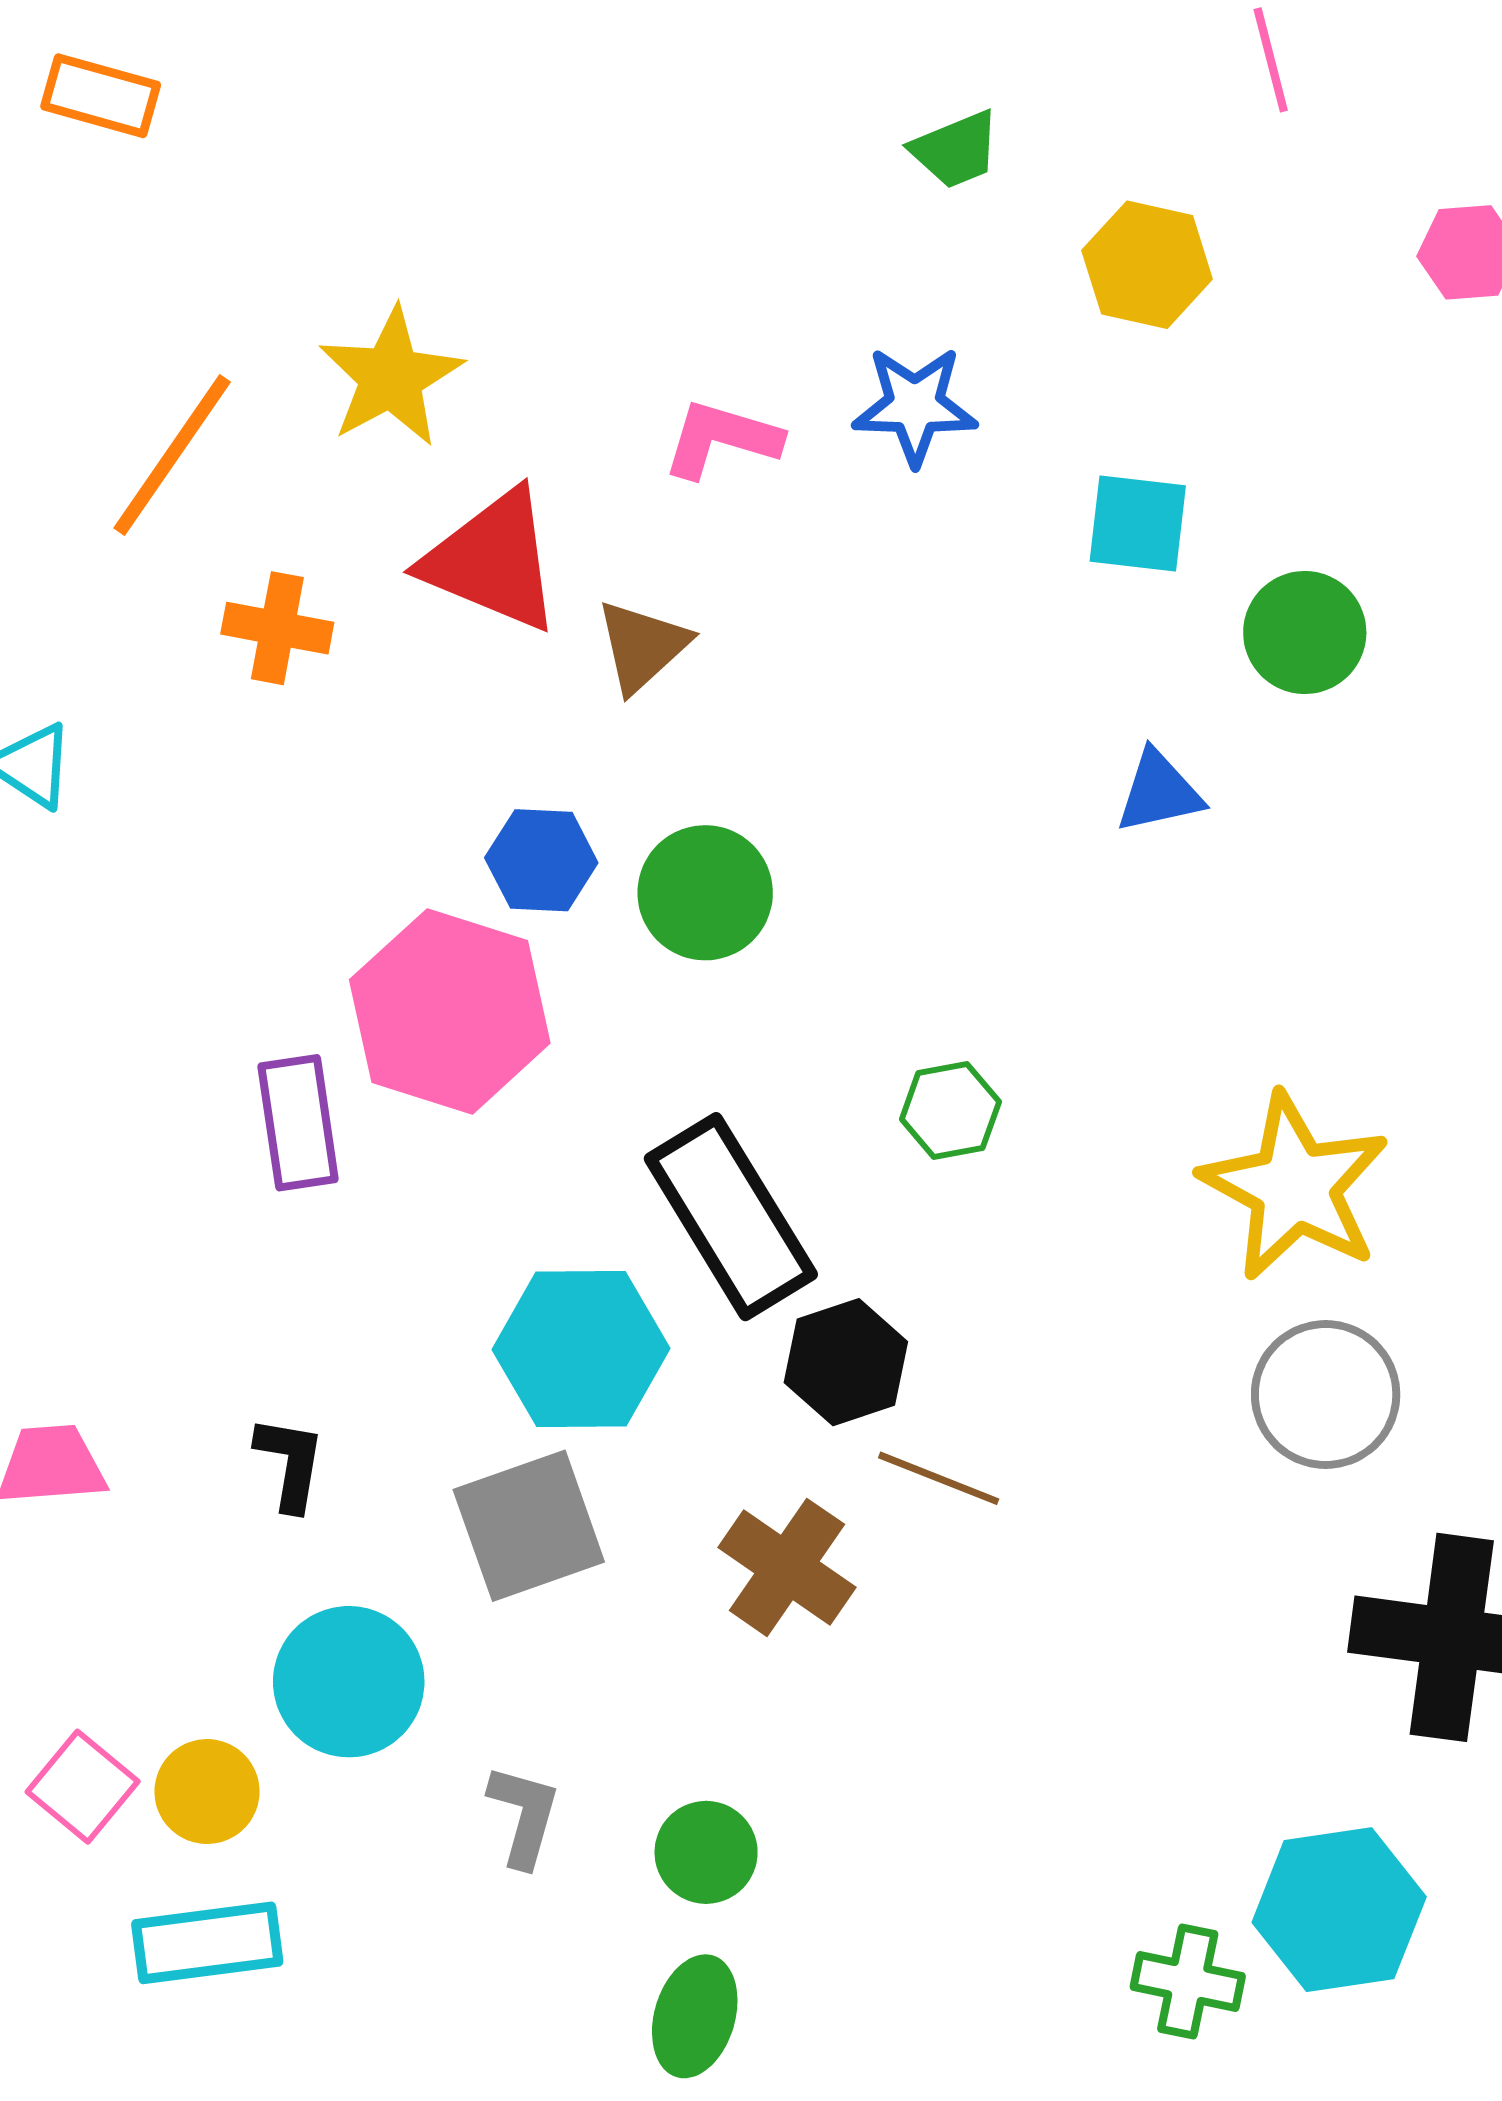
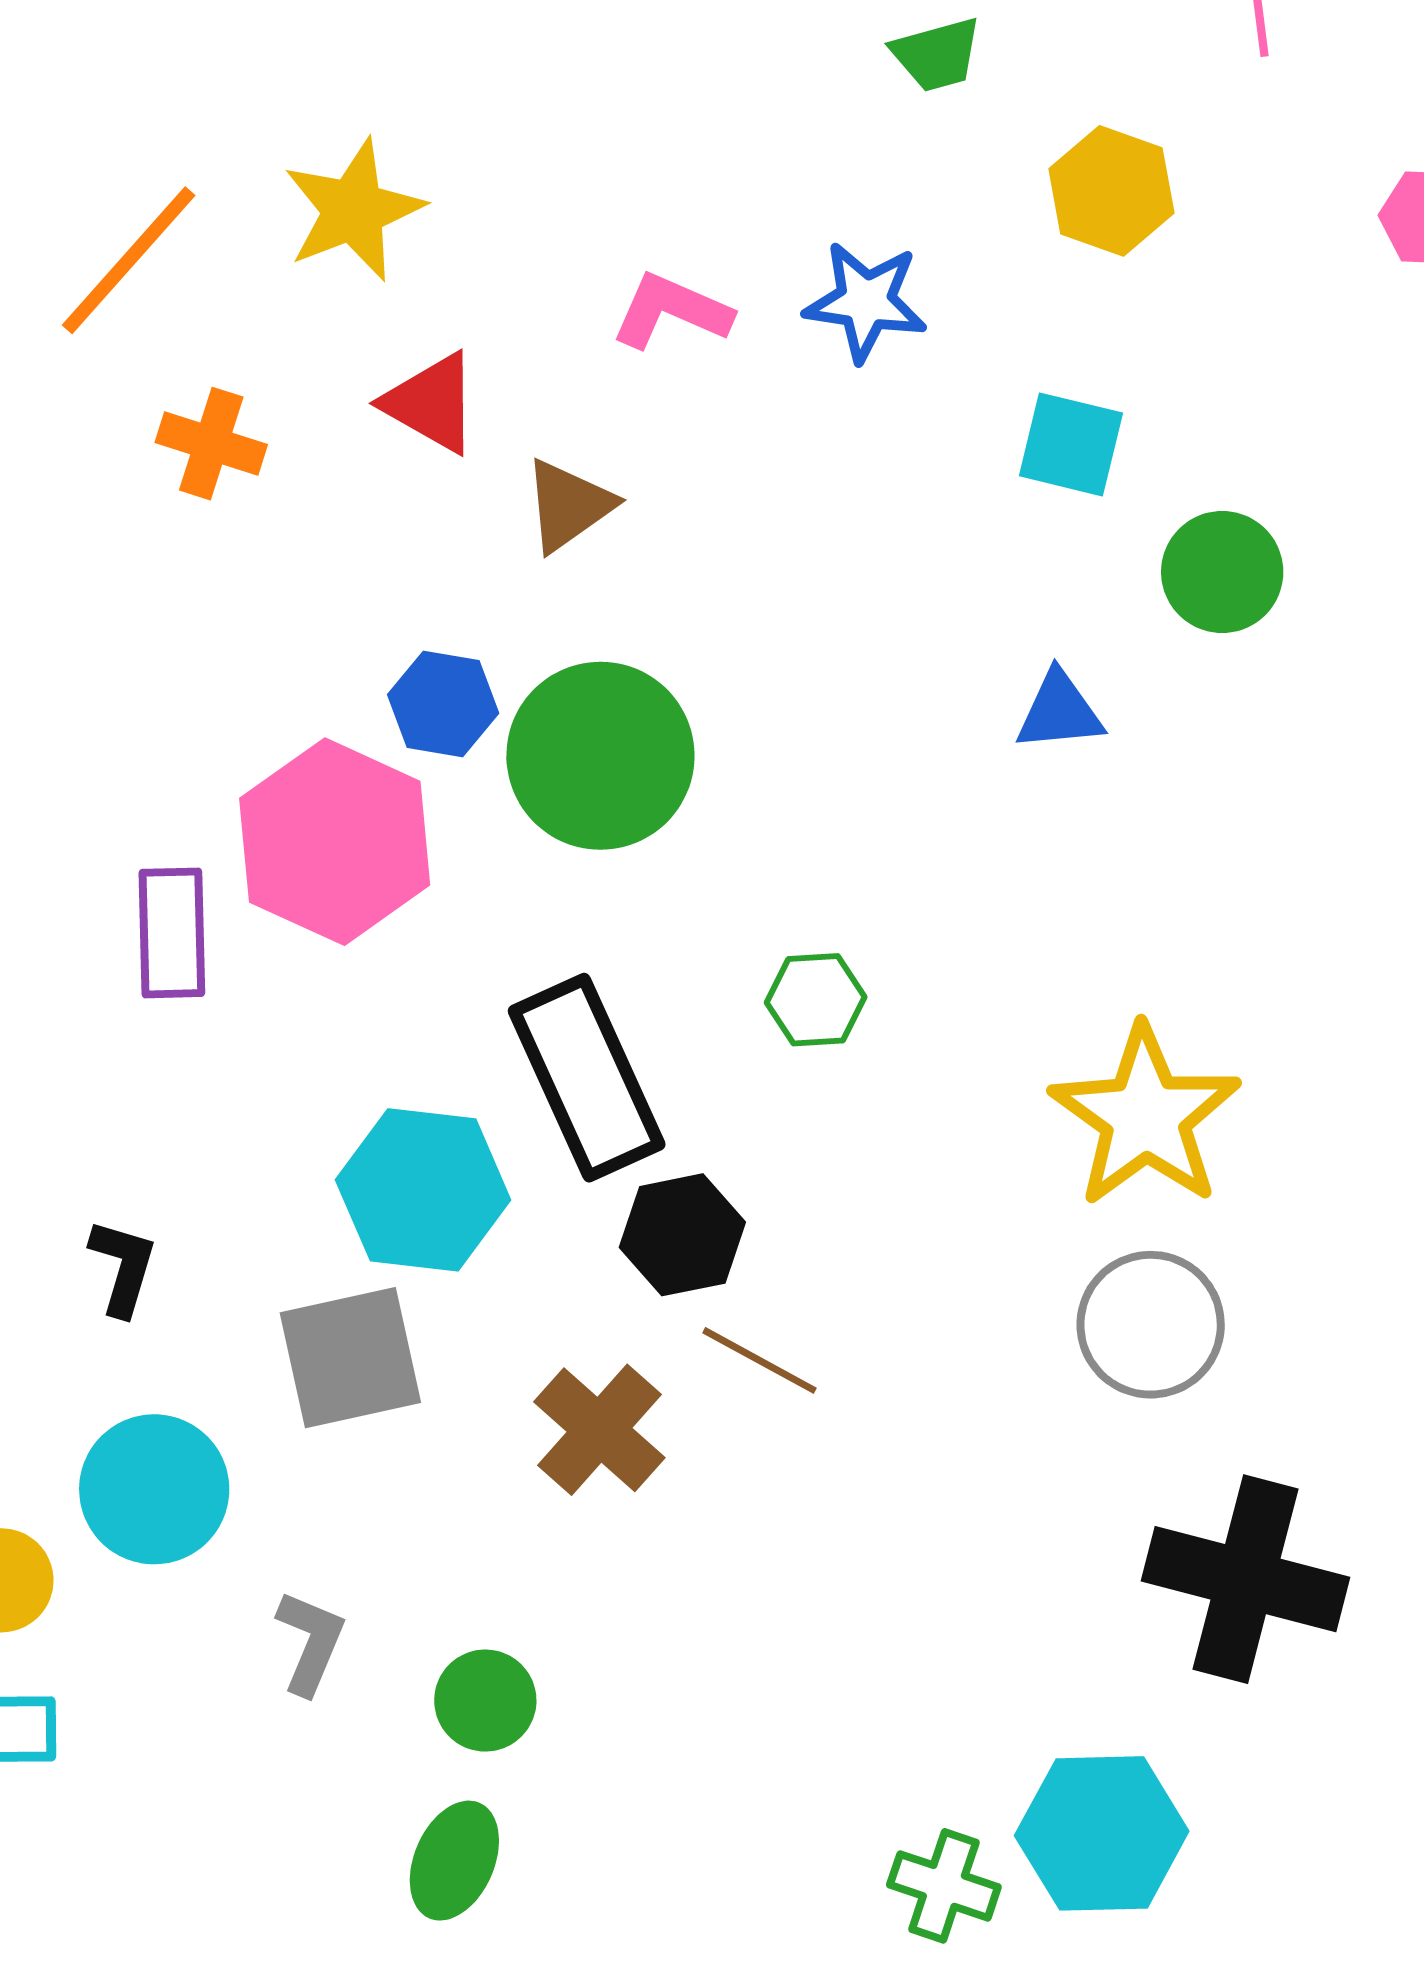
red triangle: (492, 561) -> (431, 403), size x0.7
green circle: (705, 893) -> (600, 756), size x1.4

